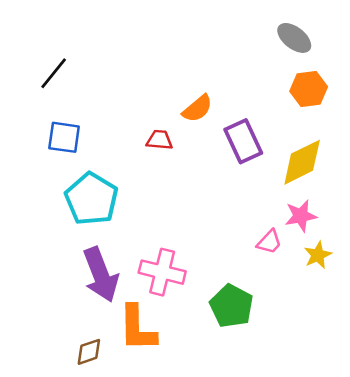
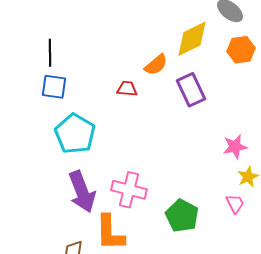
black line: (54, 73) -> (50, 53), moved, turned -40
yellow diamond: (302, 162) -> (192, 39), moved
pink trapezoid: (269, 242) -> (235, 204), moved, turned -70

